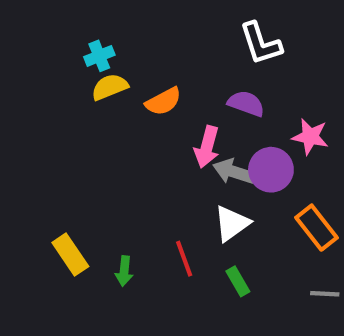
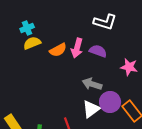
white L-shape: (261, 43) -> (105, 22), turned -55
pink arrow: (207, 147) -> (77, 48), moved
purple circle: (271, 170) -> (110, 102), moved

